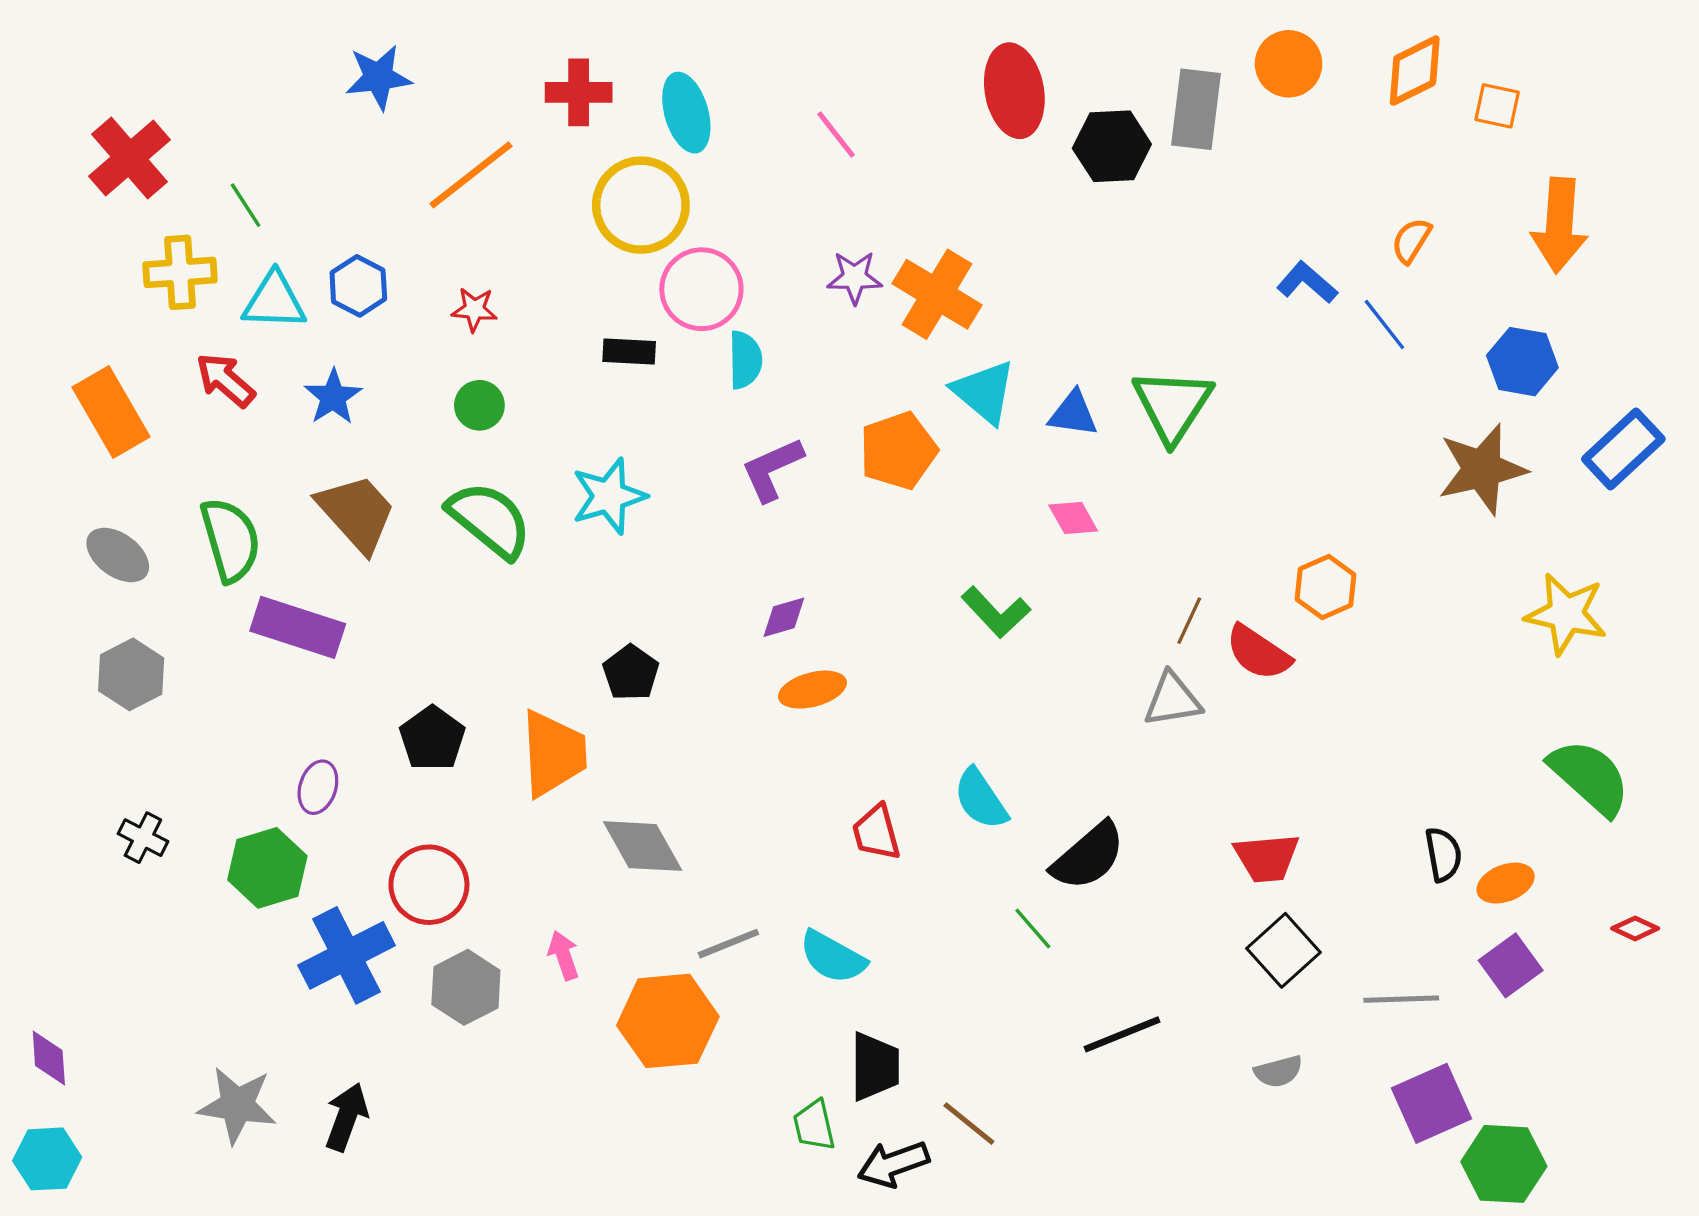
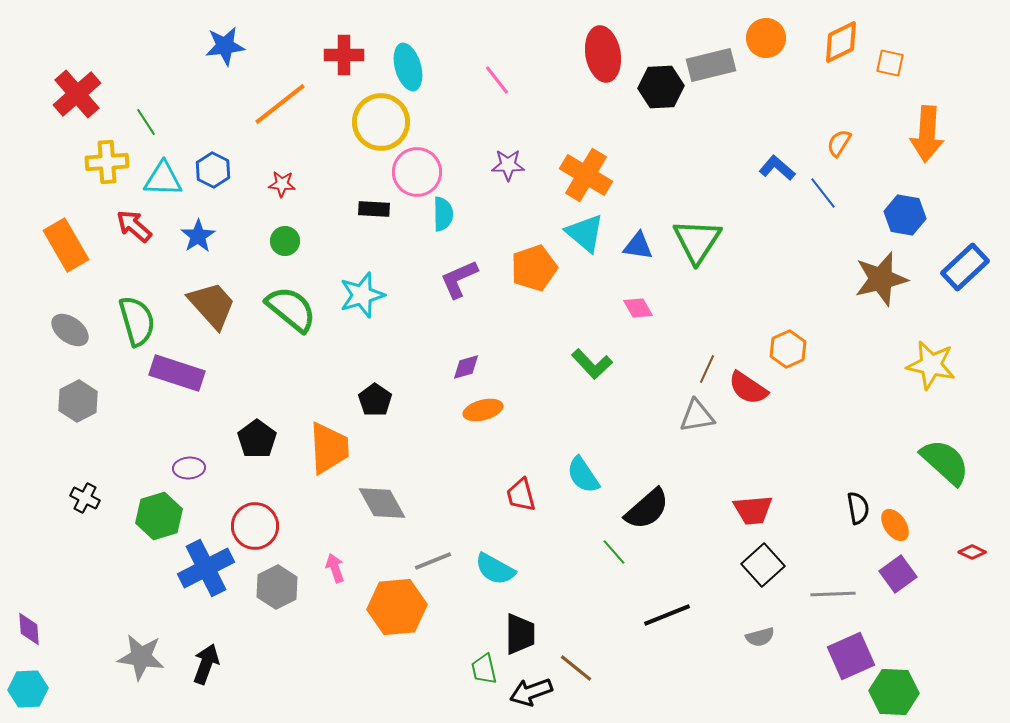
gray rectangle: (1196, 109) -> (711, 65), turned 69
orange cross: (937, 294) -> (586, 175), moved
purple ellipse: (318, 787) -> (189, 468), turned 68
orange ellipse: (1506, 883) -> (895, 525), turned 76

